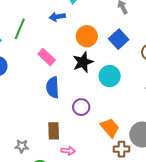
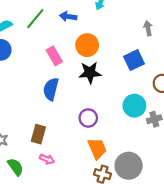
blue arrow: (57, 17) -> (68, 17), moved
orange circle: (87, 36) -> (87, 45), moved
cyan circle: (110, 76) -> (134, 106), moved
purple circle: (81, 107) -> (88, 118), moved

